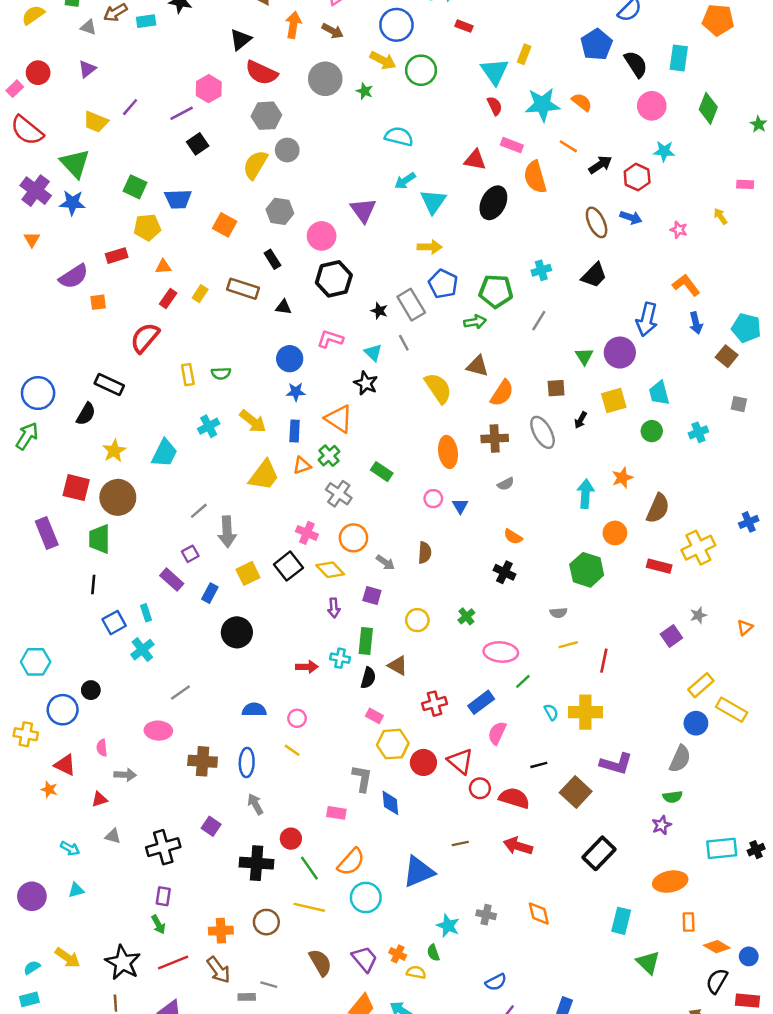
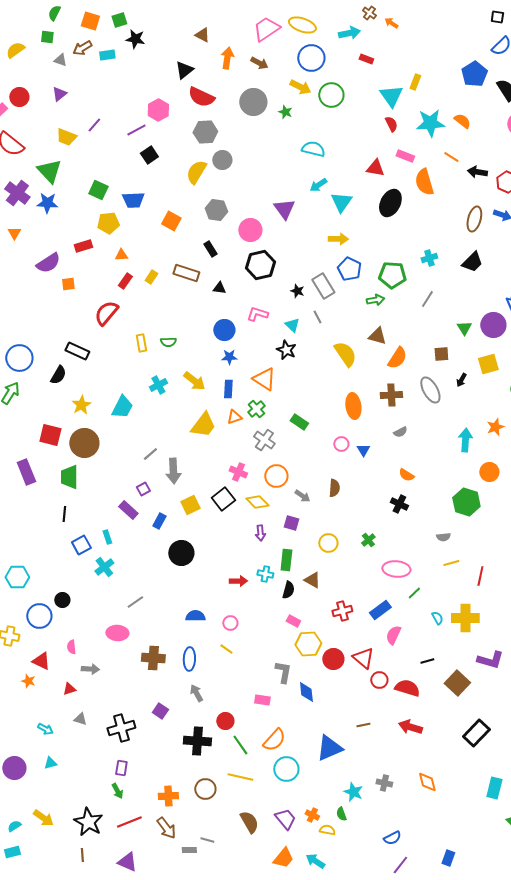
black arrow: (600, 165) -> (477, 172), turned -138
brown ellipse: (597, 222) -> (474, 219), turned 40

